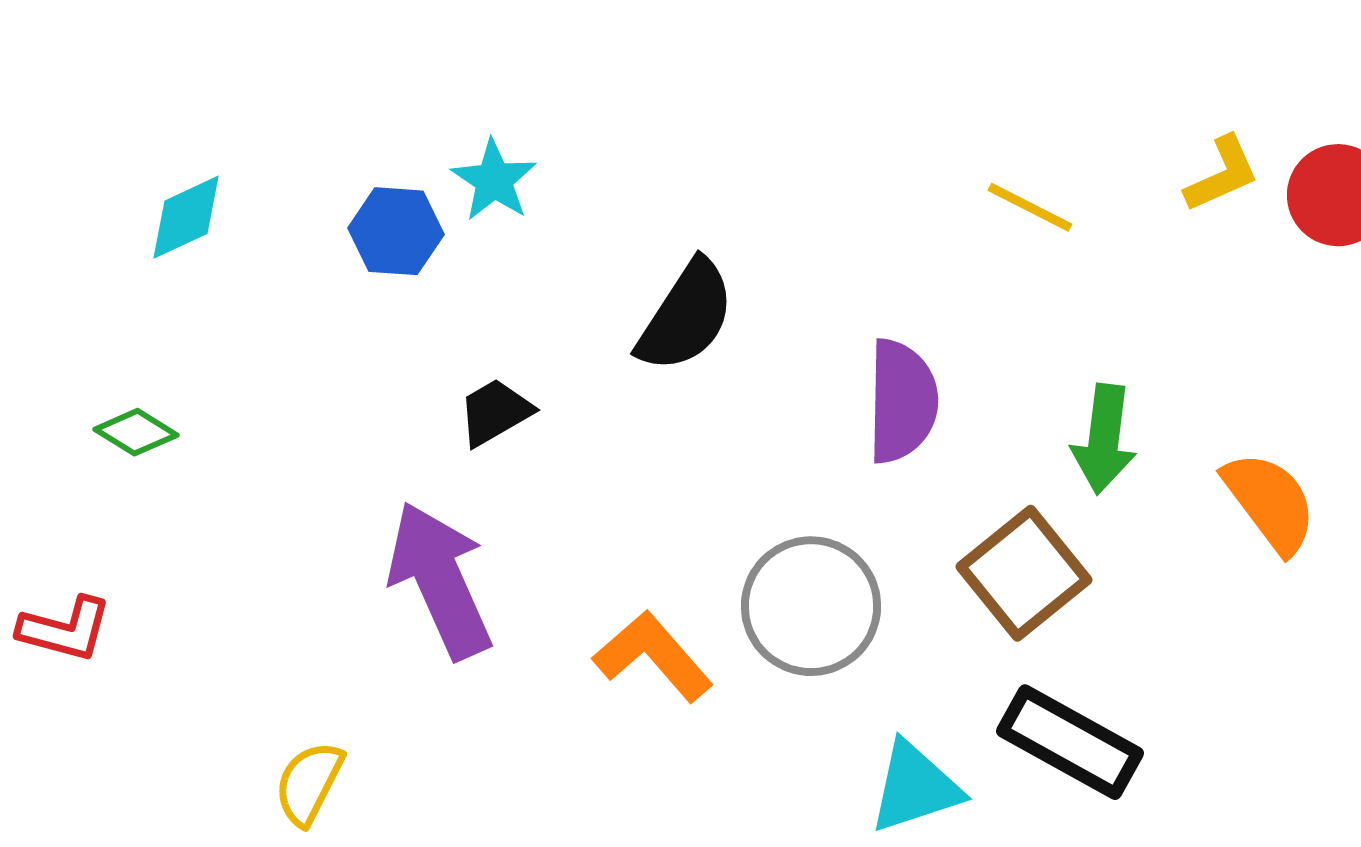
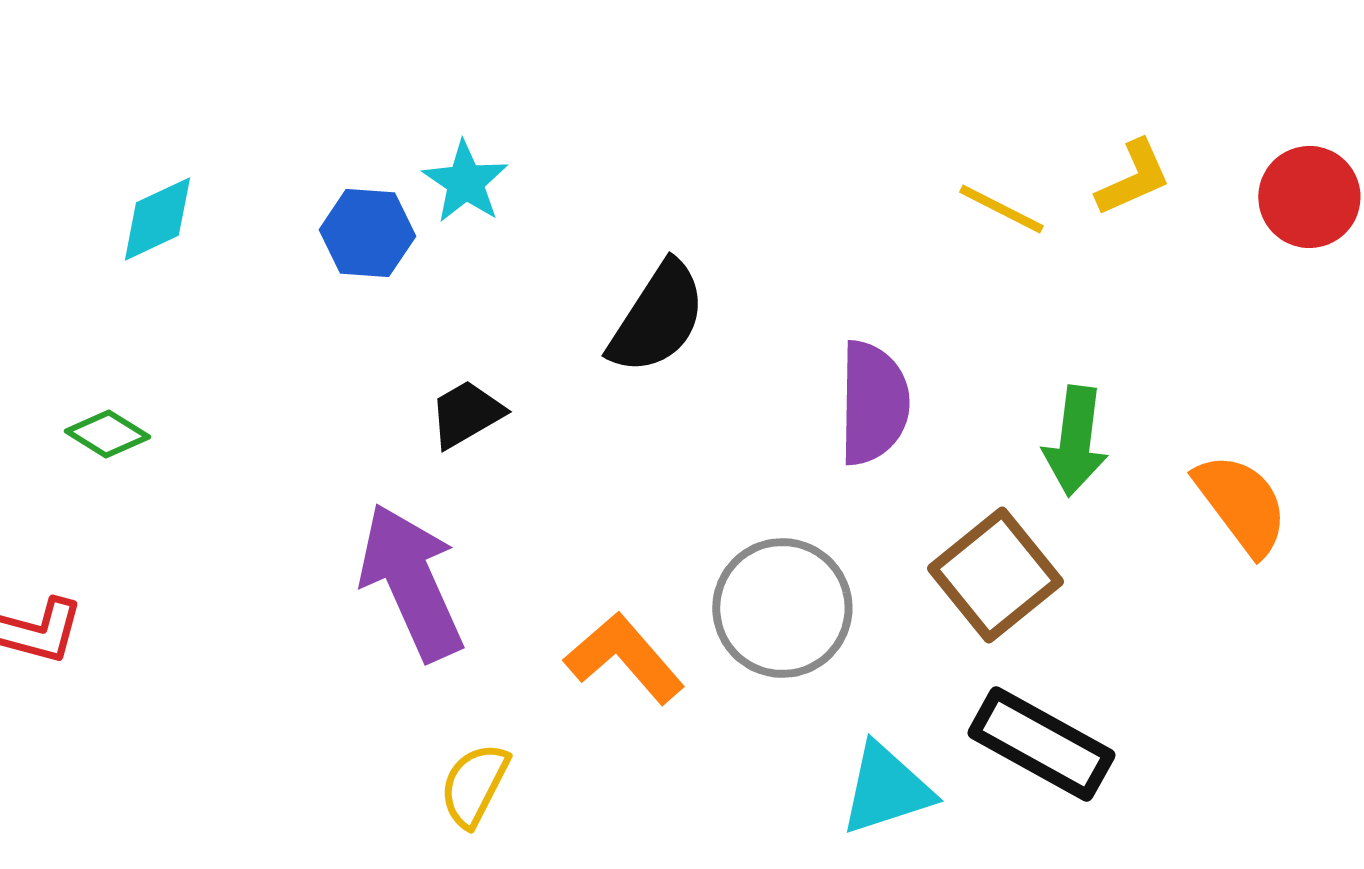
yellow L-shape: (1222, 174) -> (1133, 178), moved
yellow semicircle: (309, 783) -> (474, 785), moved

